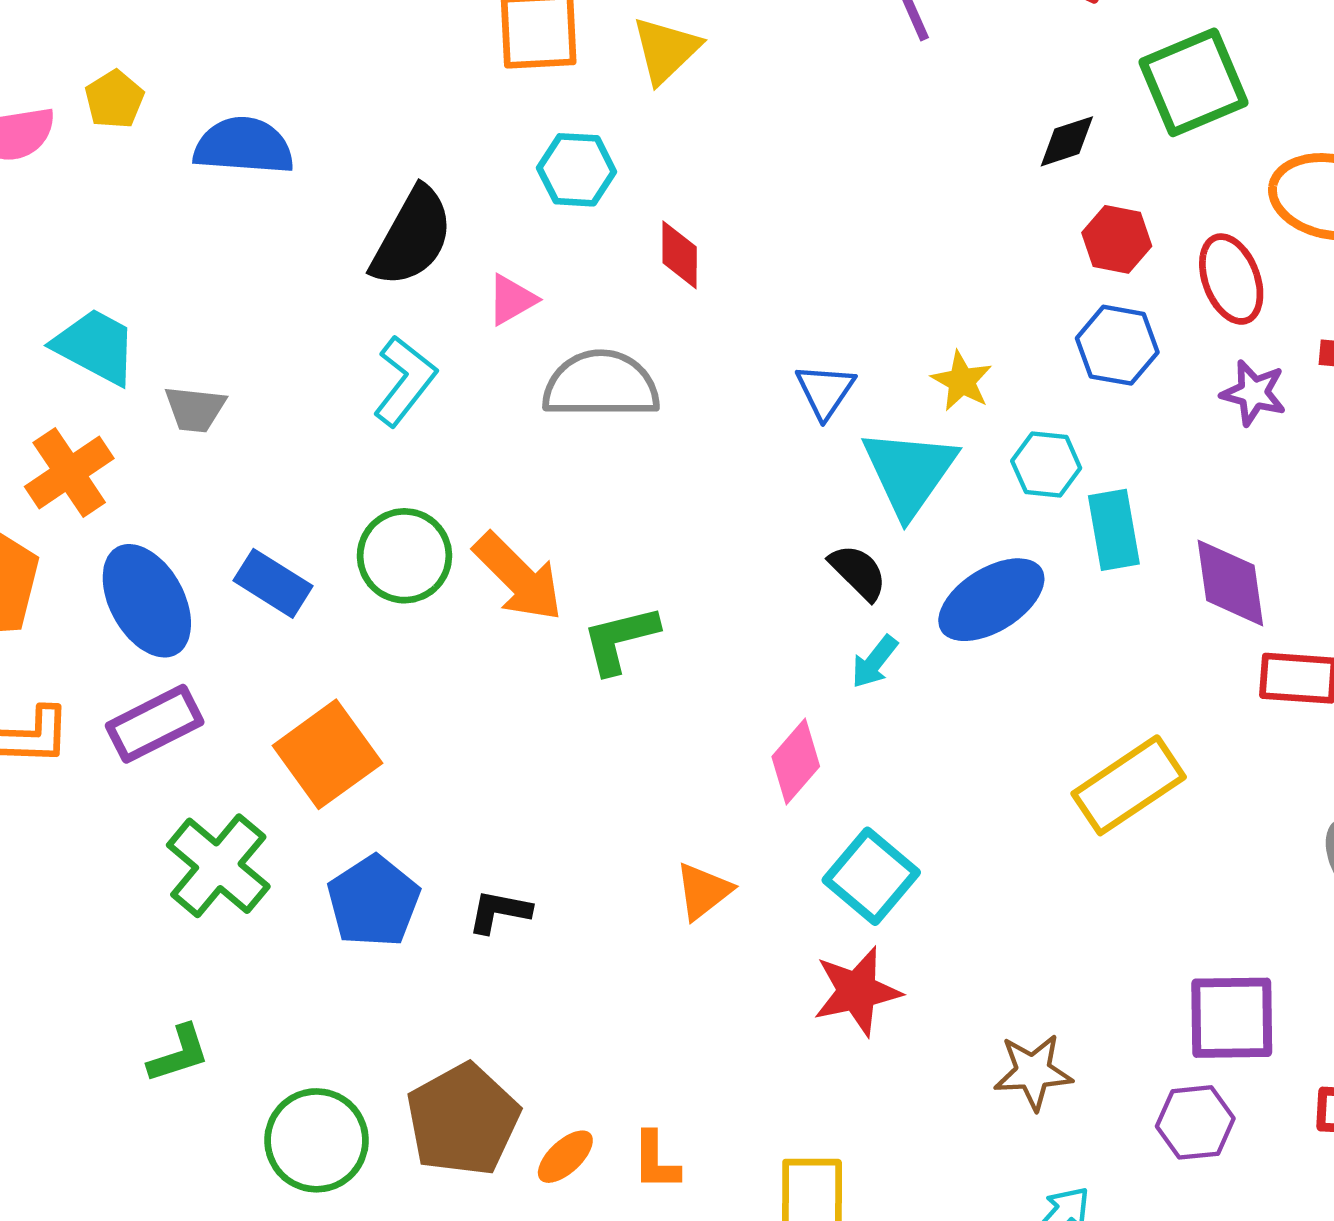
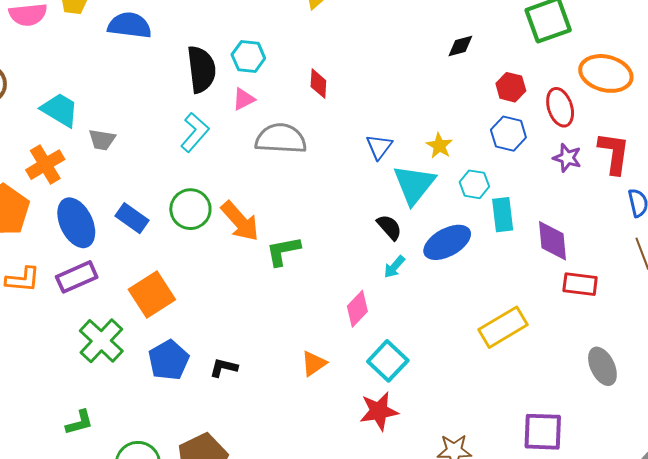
black diamond: (1067, 141) -> (460, 46), moved
cyan hexagon: (577, 170) -> (248, 57), moved
black semicircle: (412, 237) -> (201, 69), turned -39

